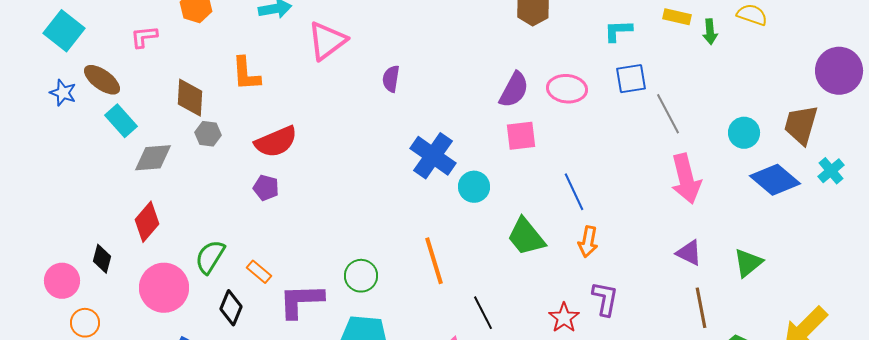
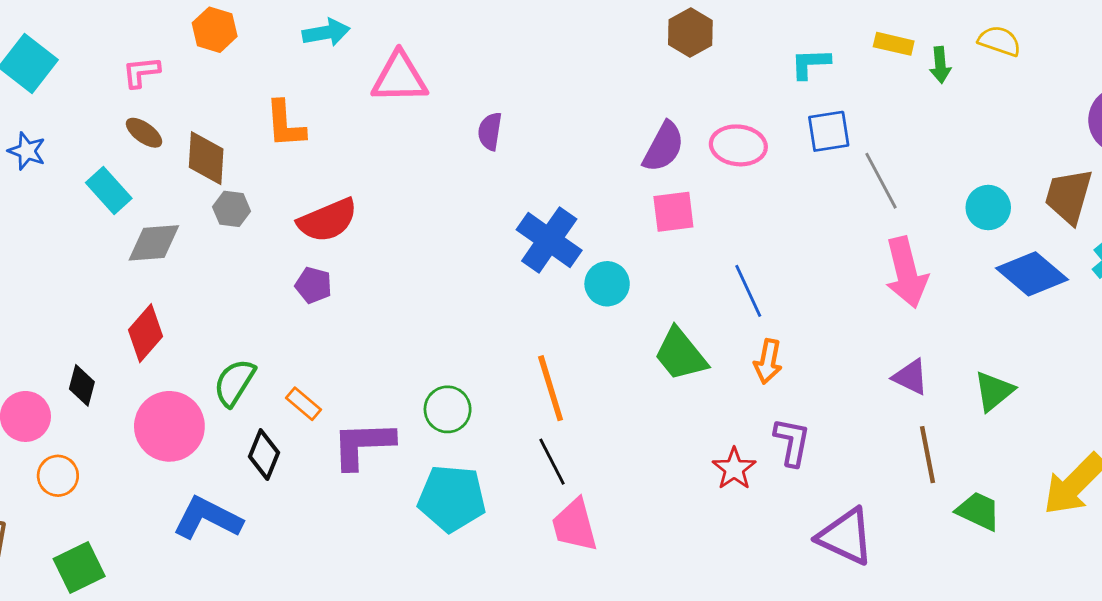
pink triangle: (327, 41) -> (400, 78), turned 36
brown ellipse: (102, 80) -> (144, 133), moved, size x0.7
black line: (483, 313) -> (552, 462), moved

